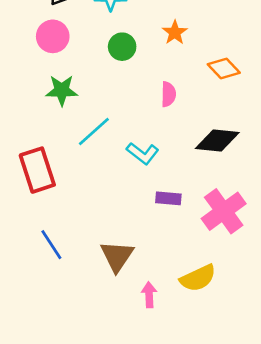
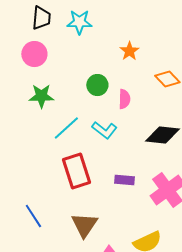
green circle: (122, 47) -> (97, 85), moved
cyan L-shape: (143, 153) -> (104, 130), moved
red rectangle: (37, 170) -> (76, 171), moved

